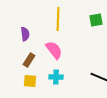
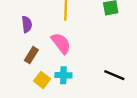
yellow square: (30, 81) -> (42, 80), moved, turned 32

